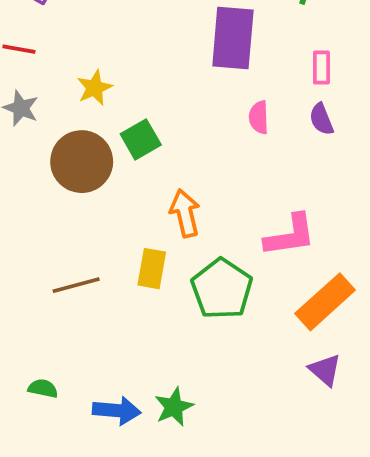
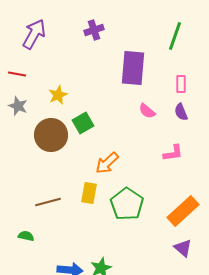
pink semicircle: (259, 117) -> (147, 111), turned -48
orange arrow: (185, 213) -> (107, 163), turned -120
pink L-shape: (290, 235) -> (173, 153), moved, size x0.7
green semicircle: (43, 388) -> (26, 236), moved

